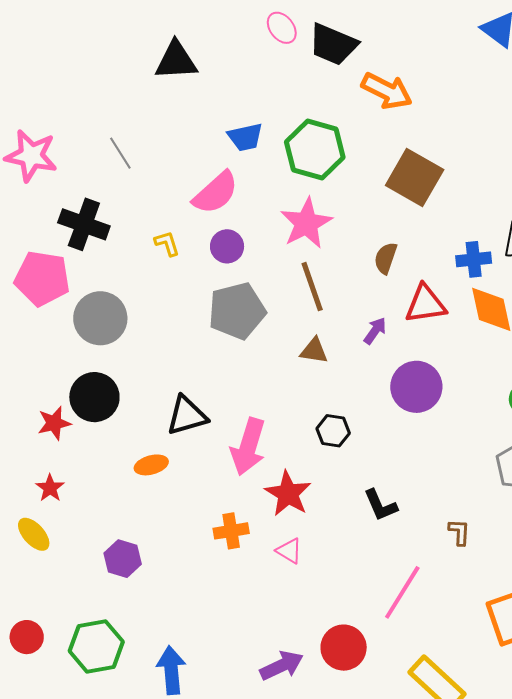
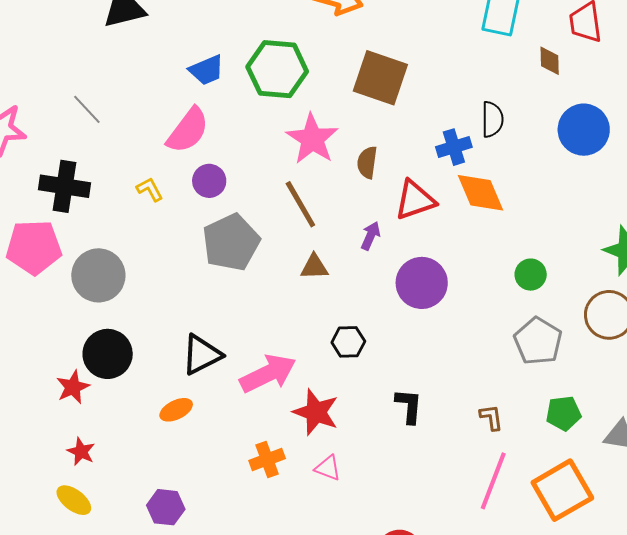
pink star: (306, 223) -> (312, 139), moved
pink arrow: (248, 447) -> (268, 374), turned -122
black L-shape: (381, 505) -> (409, 406), turned -141
pink line: (402, 592) -> (493, 481), moved

